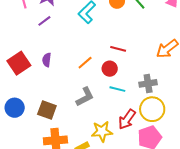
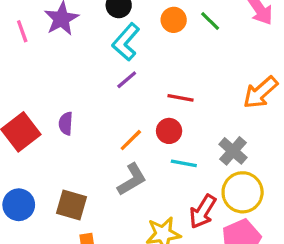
purple line: (44, 21) -> (127, 80), moved
orange line: (85, 63) -> (131, 140), moved
gray cross: (148, 83) -> (233, 151), turned -36

